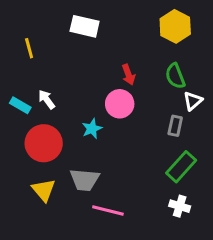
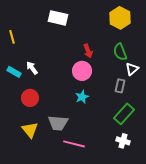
yellow line: (29, 48) -> (12, 37), moved
cyan star: (92, 129) -> (82, 97), moved
red circle: (44, 143) -> (30, 98), size x0.7

